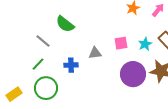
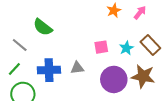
gray triangle: (95, 53) -> (77, 68), moved
blue cross: (71, 65) -> (49, 70), size x1.5

